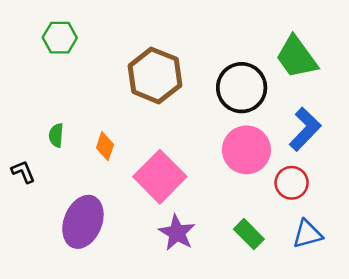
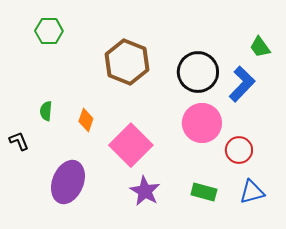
green trapezoid: (296, 57) -> (260, 47), moved, size x0.6
blue L-shape: (305, 129) -> (242, 84), moved
green rectangle: (249, 234) -> (204, 192), turned -30

